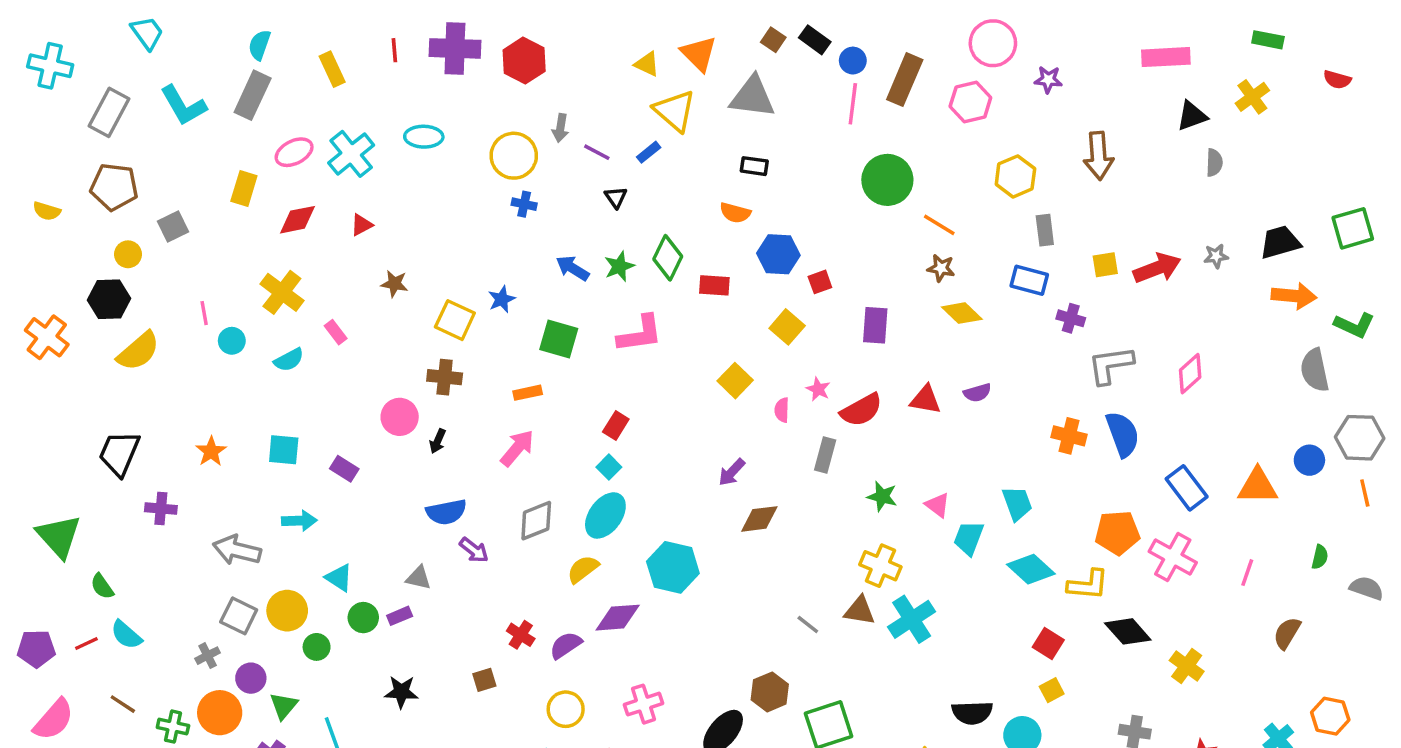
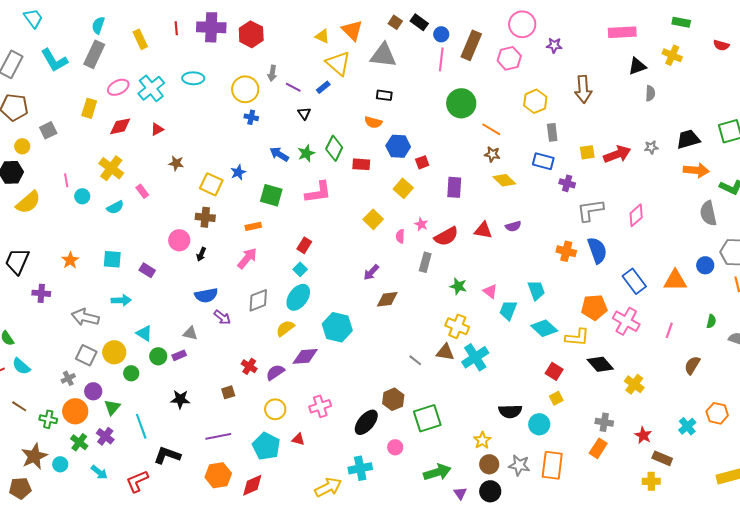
yellow cross: (1252, 97) -> (672, 55), turned -30

